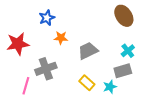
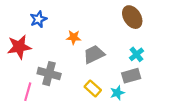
blue star: (47, 18) -> (38, 19), moved
orange star: (61, 38) -> (74, 37), moved
gray cross: (46, 69) -> (49, 74), turned 35

